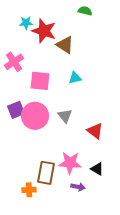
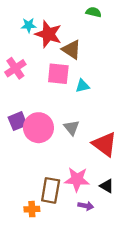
pink square: (40, 81) -> (58, 74), moved
red triangle: (95, 131) -> (105, 144), size x1.4

